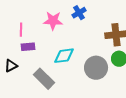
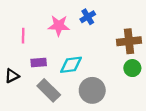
purple rectangle: (28, 47) -> (39, 62), moved
gray circle: (96, 68) -> (92, 90), moved

